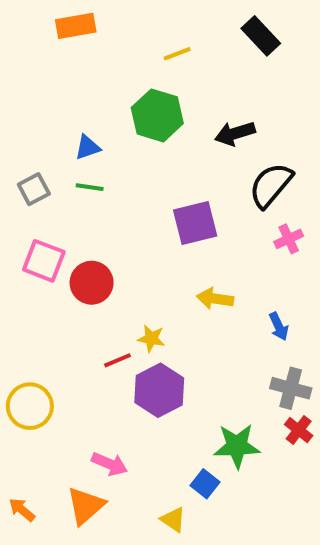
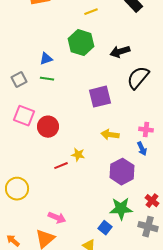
pink cross: (289, 239) -> (146, 130), moved, turned 32
gray cross: (291, 388) -> (148, 227), moved
purple hexagon: (159, 390) -> (122, 172), moved

